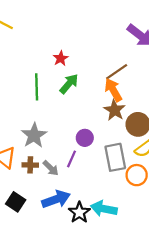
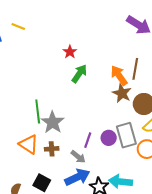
brown line: (117, 72) -> (135, 69), moved, turned -40
green line: (37, 87) -> (38, 112), moved
purple circle: (85, 138) -> (109, 138), moved
gray arrow: (51, 168) -> (78, 157), moved

